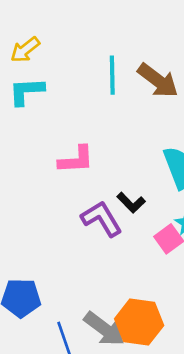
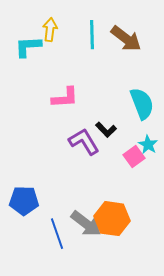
yellow arrow: (25, 50) -> (50, 30), moved, turned 135

